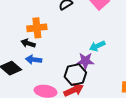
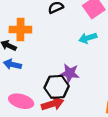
cyan arrow: (97, 46) -> (88, 38), moved

